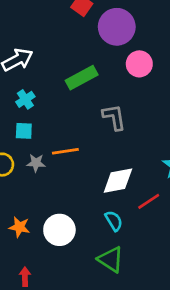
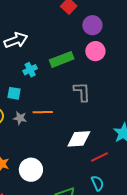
purple circle: (117, 27) -> (92, 25), size x0.7
pink circle: (139, 64) -> (95, 51), moved
cyan cross: (25, 99) -> (30, 70), moved
cyan semicircle: (114, 221) -> (98, 183), moved

